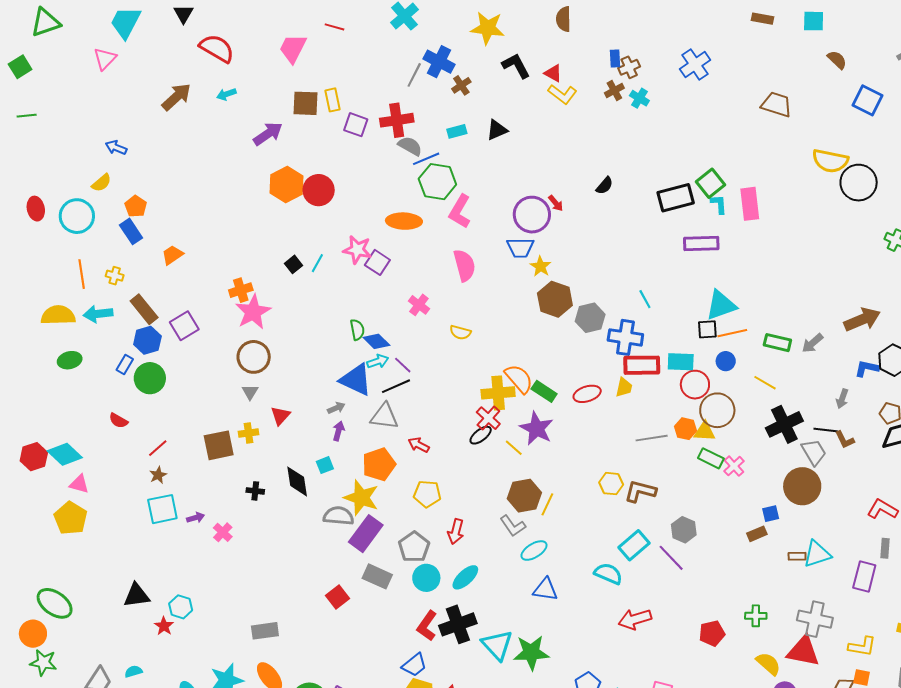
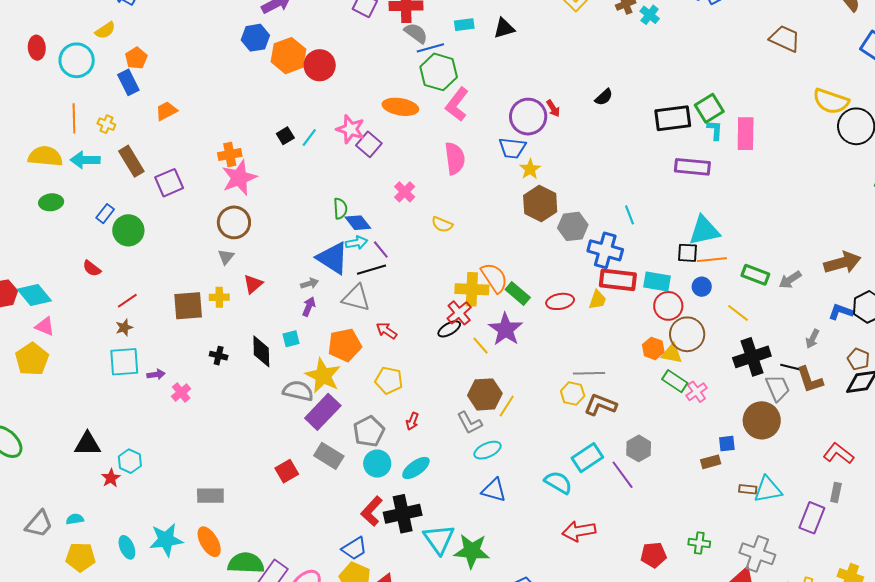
blue hexagon: (147, 340) -> (255, 38), moved
gray line: (652, 438) -> (589, 373), moved
brown L-shape: (845, 440) -> (810, 380), size x1.4
red arrow: (456, 531) -> (412, 421), size x0.7

